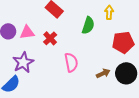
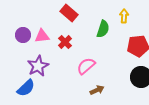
pink semicircle: (71, 62) -> (86, 66), turned -120
brown arrow: (103, 73) -> (97, 90), moved

